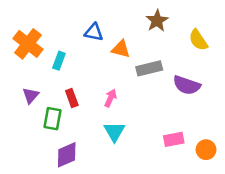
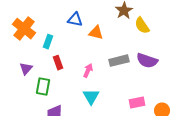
yellow semicircle: (198, 40) -> (142, 26), moved
gray rectangle: (149, 68) -> (119, 61), moved
red rectangle: (72, 98) -> (58, 63), moved

